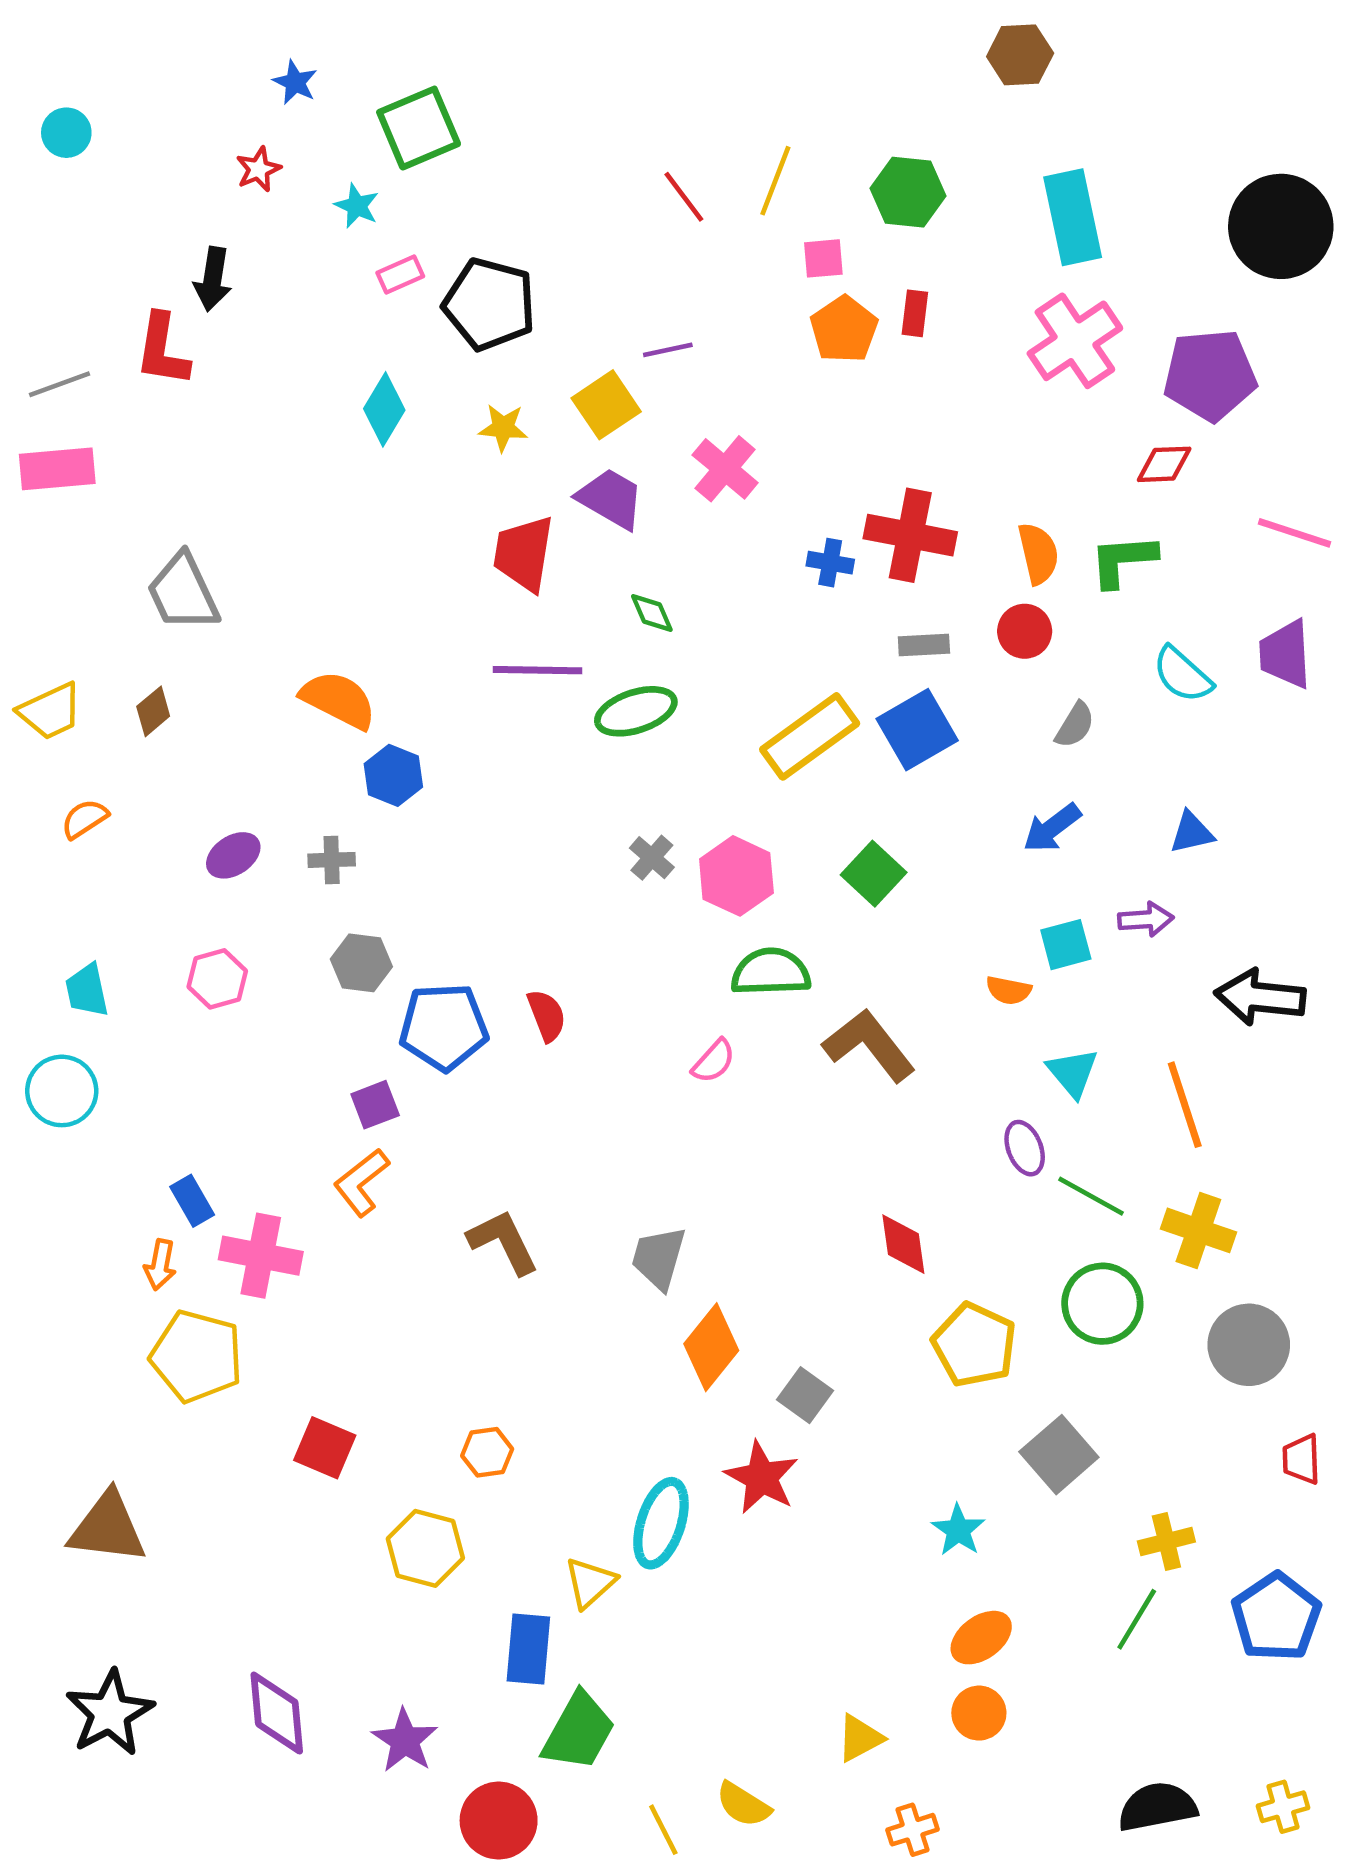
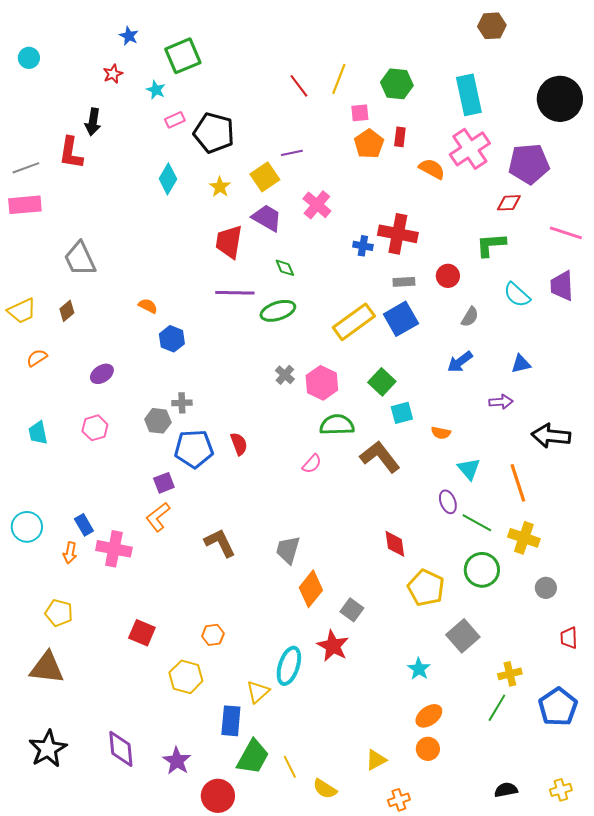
brown hexagon: (1020, 55) -> (492, 26), moved
yellow star: (503, 428) -> (220, 187), turned 30
orange semicircle: (1038, 553) -> (432, 169), moved, turned -48
orange semicircle: (338, 700) -> (148, 306), size x0.6
gray cross: (332, 860) -> (182, 403), moved
cyan square: (1066, 945) -> (402, 413), moved
cyan circle: (62, 1091) -> (27, 527), moved
gray circle: (1249, 1345) -> (546, 588), size x0.6
yellow pentagon: (197, 1356) -> (59, 613), moved, size x0.7
black semicircle: (1157, 1807) -> (506, 790), size x0.7
yellow line: (663, 1830) -> (290, 767), moved

